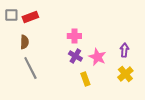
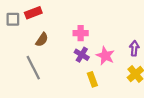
gray square: (11, 15) -> (13, 19), moved
brown semicircle: (24, 42) -> (42, 40), moved, turned 32

